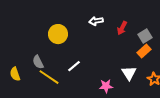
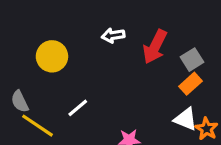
red arrow: (122, 28) -> (155, 47), size x1.5
white triangle: (129, 73) -> (186, 119), moved, turned -35

